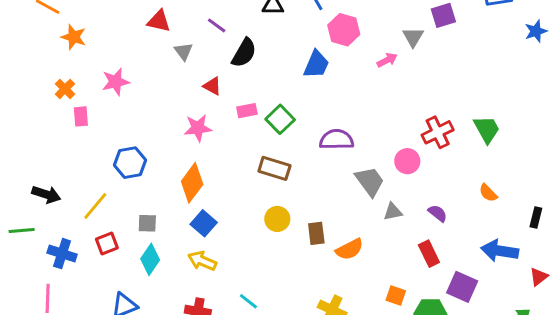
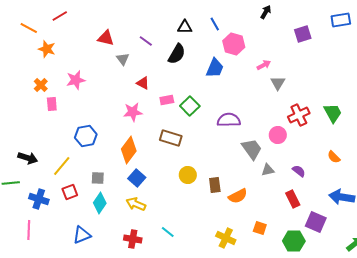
gray triangle: (413, 37) -> (278, 83), moved
black semicircle: (244, 53) -> (177, 54), moved
brown rectangle: (274, 168) -> (171, 138), moved
orange square: (396, 295) -> (260, 228), moved

